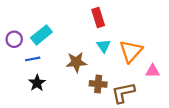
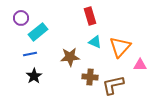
purple circle: (14, 39) -> (21, 18), moved
cyan triangle: (104, 46) -> (95, 42), turned -32

